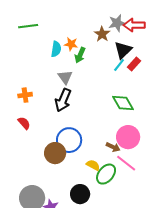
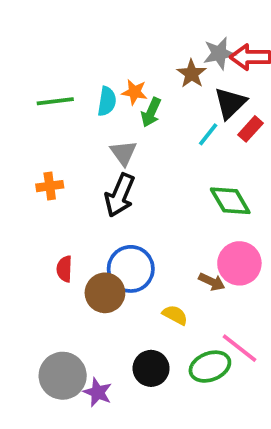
green line: (28, 26) -> (55, 101), moved
cyan line: (119, 65) -> (208, 134), moved
red semicircle: (24, 123) -> (64, 269), moved, turned -136
pink line: (126, 163) -> (239, 348), moved
green ellipse: (106, 174) -> (210, 367), moved, turned 30

